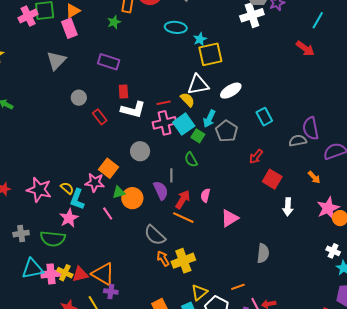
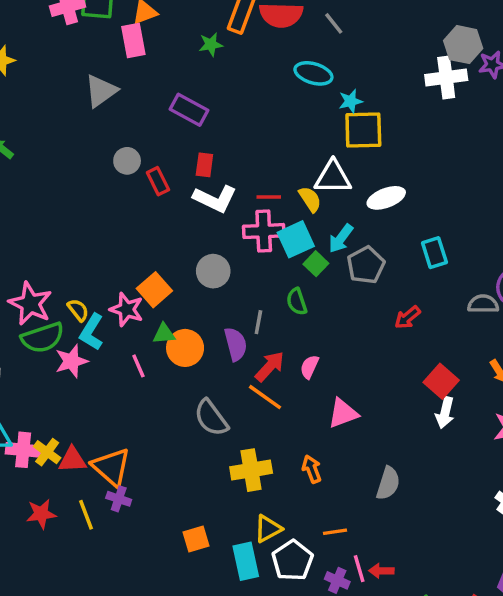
red rectangle: (100, 117) -> (158, 181), moved
red square: (272, 179) -> (441, 381), moved
green semicircle: (53, 239) -> (43, 338), moved, turned -35
orange arrow: (163, 259) -> (312, 469), moved

